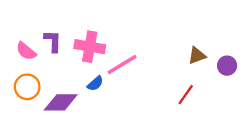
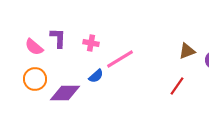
pink cross: (90, 47) -> (91, 43), size x0.6

